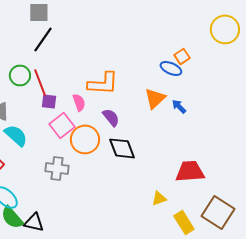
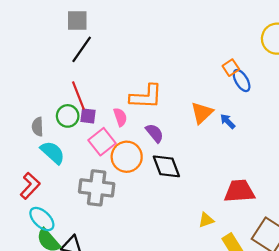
blue ellipse: (171, 68) -> (242, 81), moved, turned 35
green circle: (20, 75) -> (68, 116), moved
gray cross: (57, 168) -> (97, 188), size x1.4

